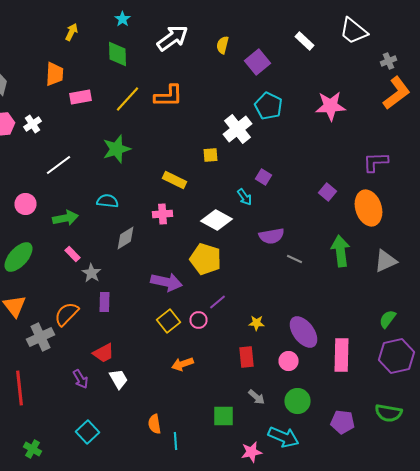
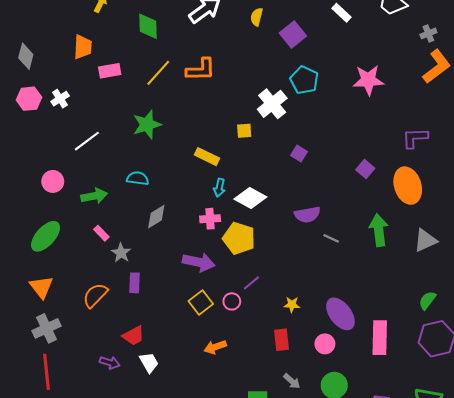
cyan arrow: (244, 197) -> (219, 188), moved, turned 48
pink cross: (162, 214) -> (210, 219), moved
gray cross: (40, 337) -> (47, 328), moved
purple arrow: (80, 379) -> (110, 363), turned -42

